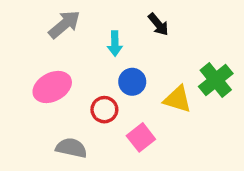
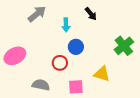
pink ellipse: (52, 87) -> (15, 56), moved
yellow triangle: (177, 99) -> (102, 74), moved
pink square: (141, 137) -> (76, 87), moved, turned 35

